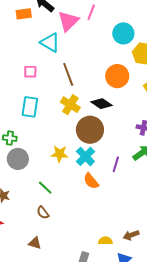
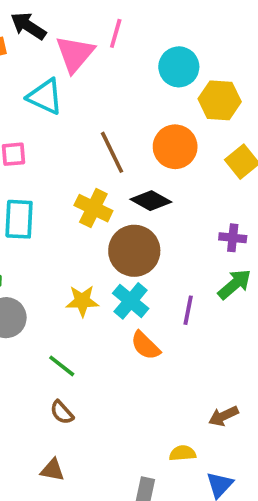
brown line: (68, 74) -> (112, 152), moved
brown arrow: (131, 235) -> (223, 416), moved

